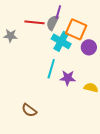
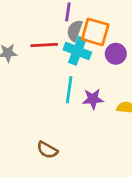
red line: (34, 22) -> (44, 45), moved
gray semicircle: (53, 23) -> (75, 31), moved

